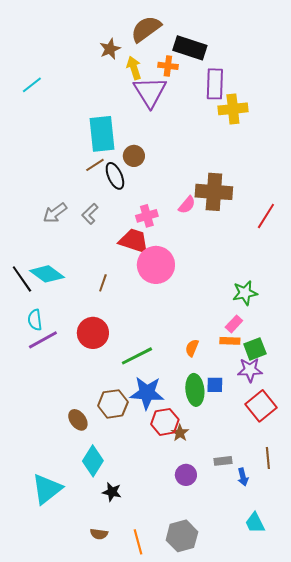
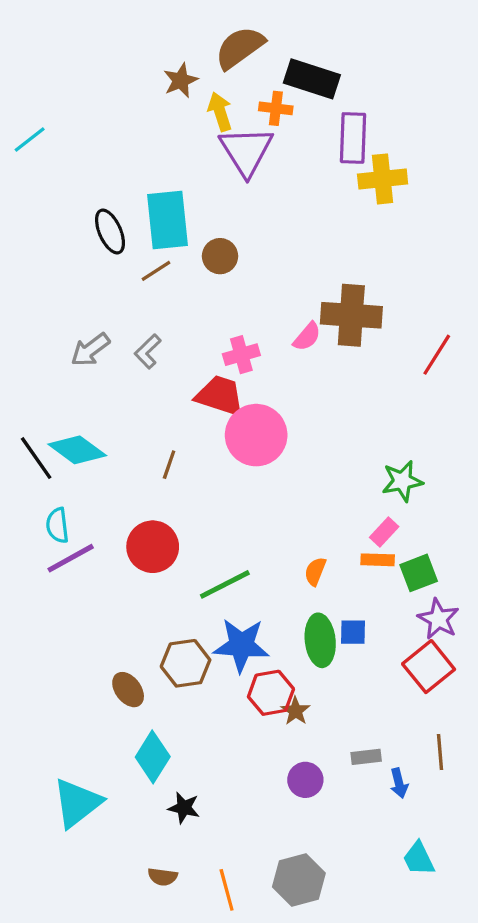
cyan line: (32, 85) -> (30, 140), moved
black ellipse: (115, 176) -> (110, 232), moved
purple star: (250, 370) -> (438, 619), moved, turned 30

